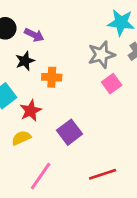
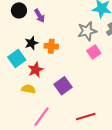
purple arrow: (34, 35) -> (40, 16), turned 32
black star: (25, 61) -> (31, 43), moved
yellow semicircle: (21, 138) -> (28, 89), turned 32

